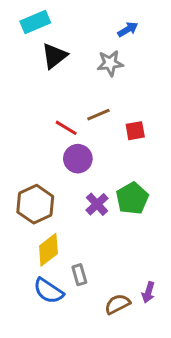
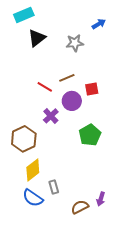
blue arrow: (128, 29) -> (99, 24), moved
purple circle: (78, 159) -> (72, 101), moved
purple cross: (97, 204) -> (51, 116), moved

